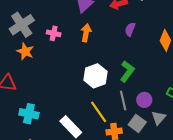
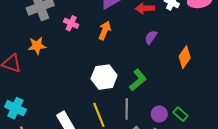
orange star: (25, 51) -> (37, 46), moved, turned 30
purple circle: (144, 100) -> (159, 114), moved
cyan cross: (29, 114) -> (15, 108), moved

